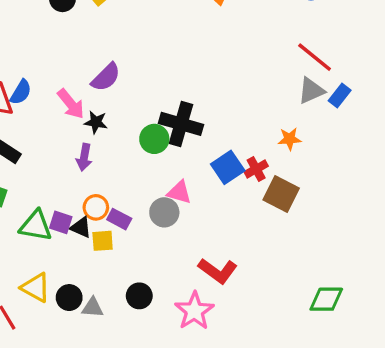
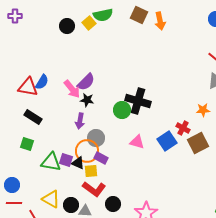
purple semicircle: (106, 77) -> (86, 82), moved
blue square: (228, 167) -> (167, 141), moved
red cross: (256, 169) -> (183, 128), turned -32
brown square: (281, 194) -> (198, 143), turned 35
orange circle: (96, 207) -> (87, 151), size x1.5
gray circle: (164, 212) -> (96, 138), moved
red L-shape: (218, 271) -> (94, 189), moved

